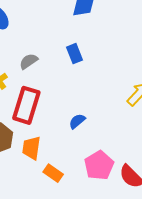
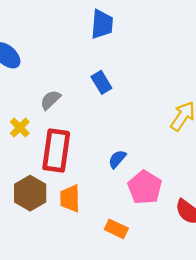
pink pentagon: (99, 165) -> (145, 187), moved
orange rectangle: (53, 173) -> (116, 229), moved

